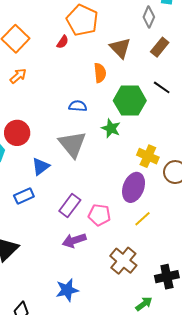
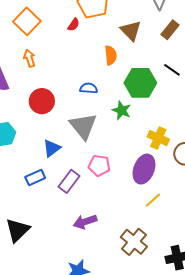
orange arrow: (18, 76) -> (29, 58), turned -66
red circle: (17, 133) -> (42, 101), moved
purple rectangle: (70, 205) -> (69, 181), moved
pink pentagon: (99, 215) -> (99, 166), moved

